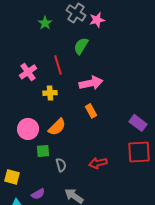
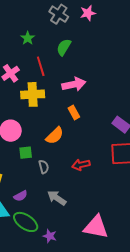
pink star: (97, 20) -> (88, 13), moved
green star: (45, 23) -> (28, 38), moved
yellow cross: (50, 93) -> (33, 94), size x1.6
orange semicircle: (57, 127) -> (55, 136), moved

